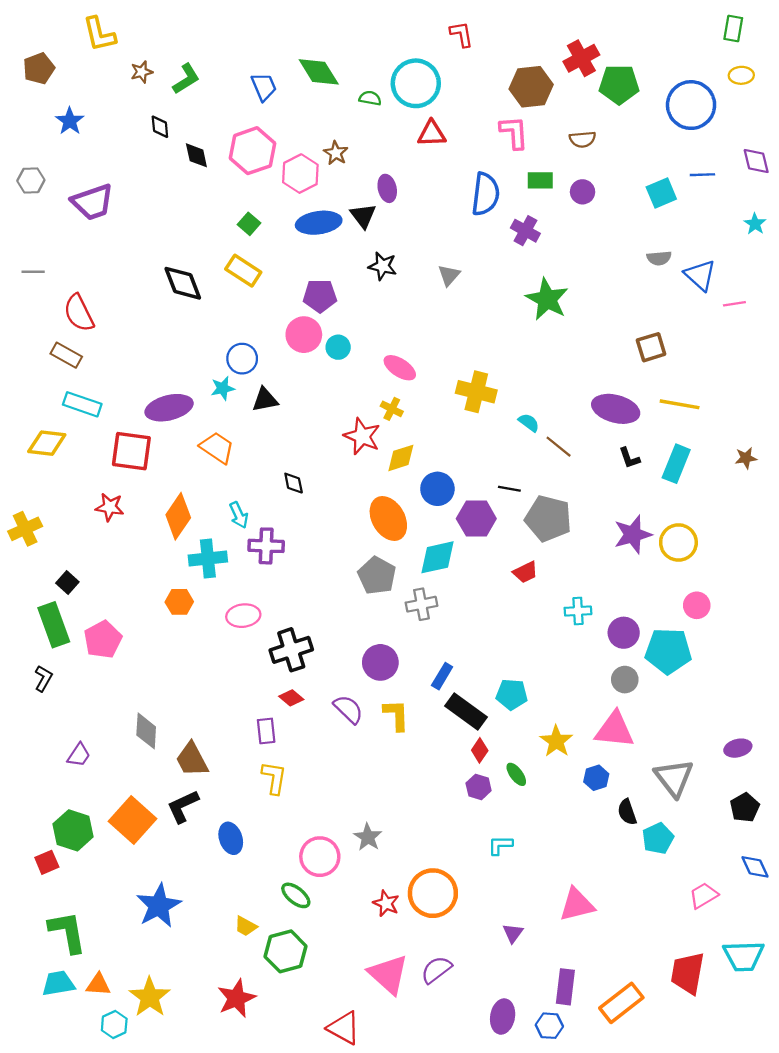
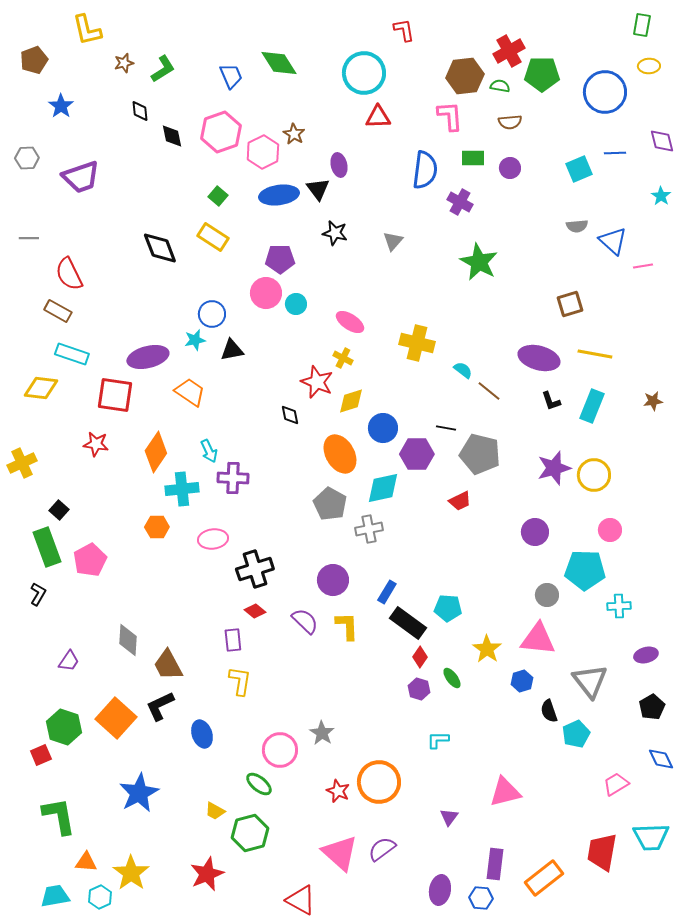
green semicircle: (370, 98) -> (500, 86), moved
black diamond: (294, 483) -> (290, 415), moved
cyan cross: (578, 611) -> (619, 606), moved
purple circle: (624, 633) -> (535, 532), moved
cyan trapezoid: (58, 983) -> (55, 896), moved

